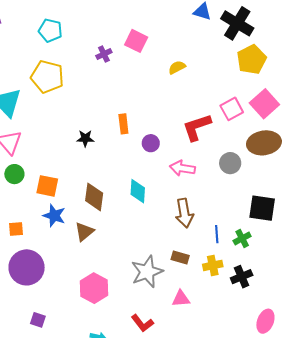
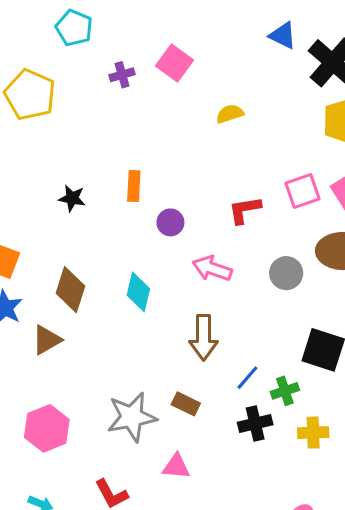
cyan pentagon: (50, 30) -> (74, 28), moved
red L-shape: (197, 127) -> (245, 210), size x0.7
blue line: (217, 234) -> (247, 378), turned 36
yellow cross: (213, 265) -> (313, 433), moved
black cross: (242, 277) -> (255, 423), moved

